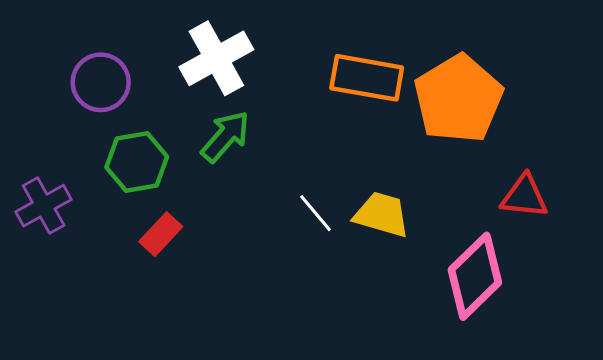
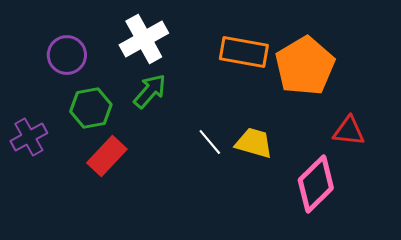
red rectangle: (161, 234) -> (107, 156), size x1.4

